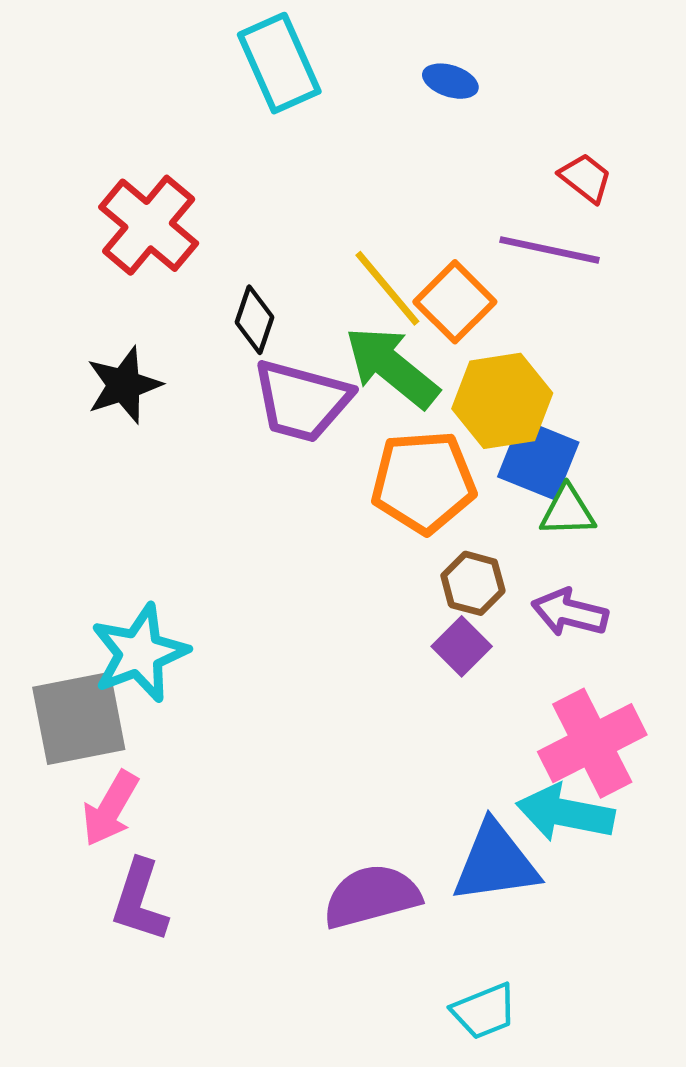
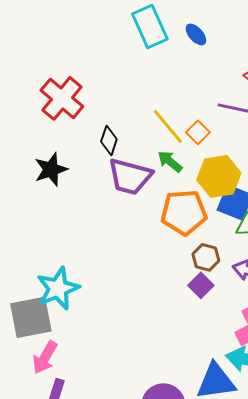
cyan rectangle: (279, 63) -> (150, 26), moved
blue ellipse: (450, 81) -> (196, 34), turned 30
orange square: (455, 302) -> (198, 132), size x0.7
green arrow: (392, 367) -> (170, 161), size x0.6

